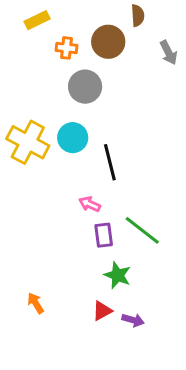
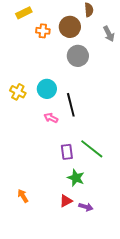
gray circle: (85, 87) -> (78, 56), moved
yellow cross: (28, 142) -> (18, 92), size x0.6
pink arrow: (90, 204) -> (51, 118), moved

